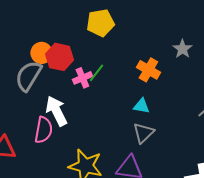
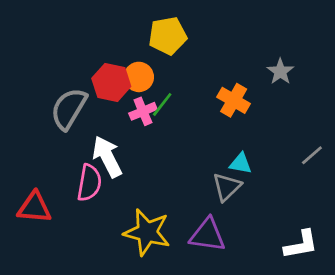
orange circle: (41, 53) -> (139, 77), moved
cyan triangle: (141, 106) -> (240, 164), moved

